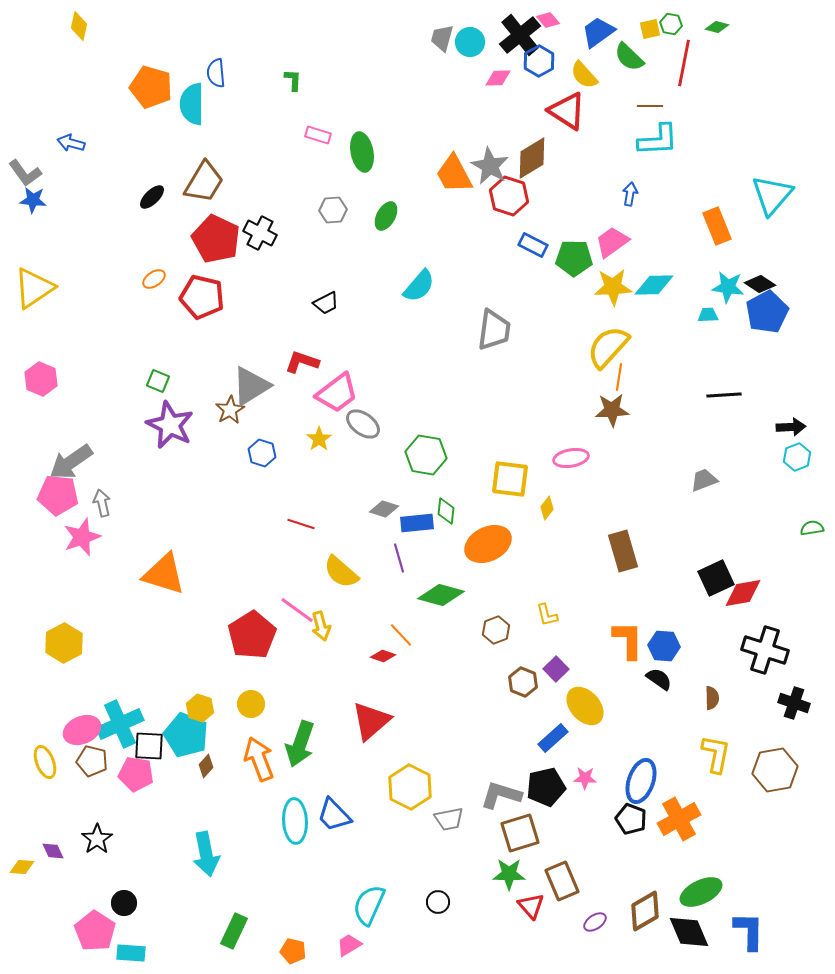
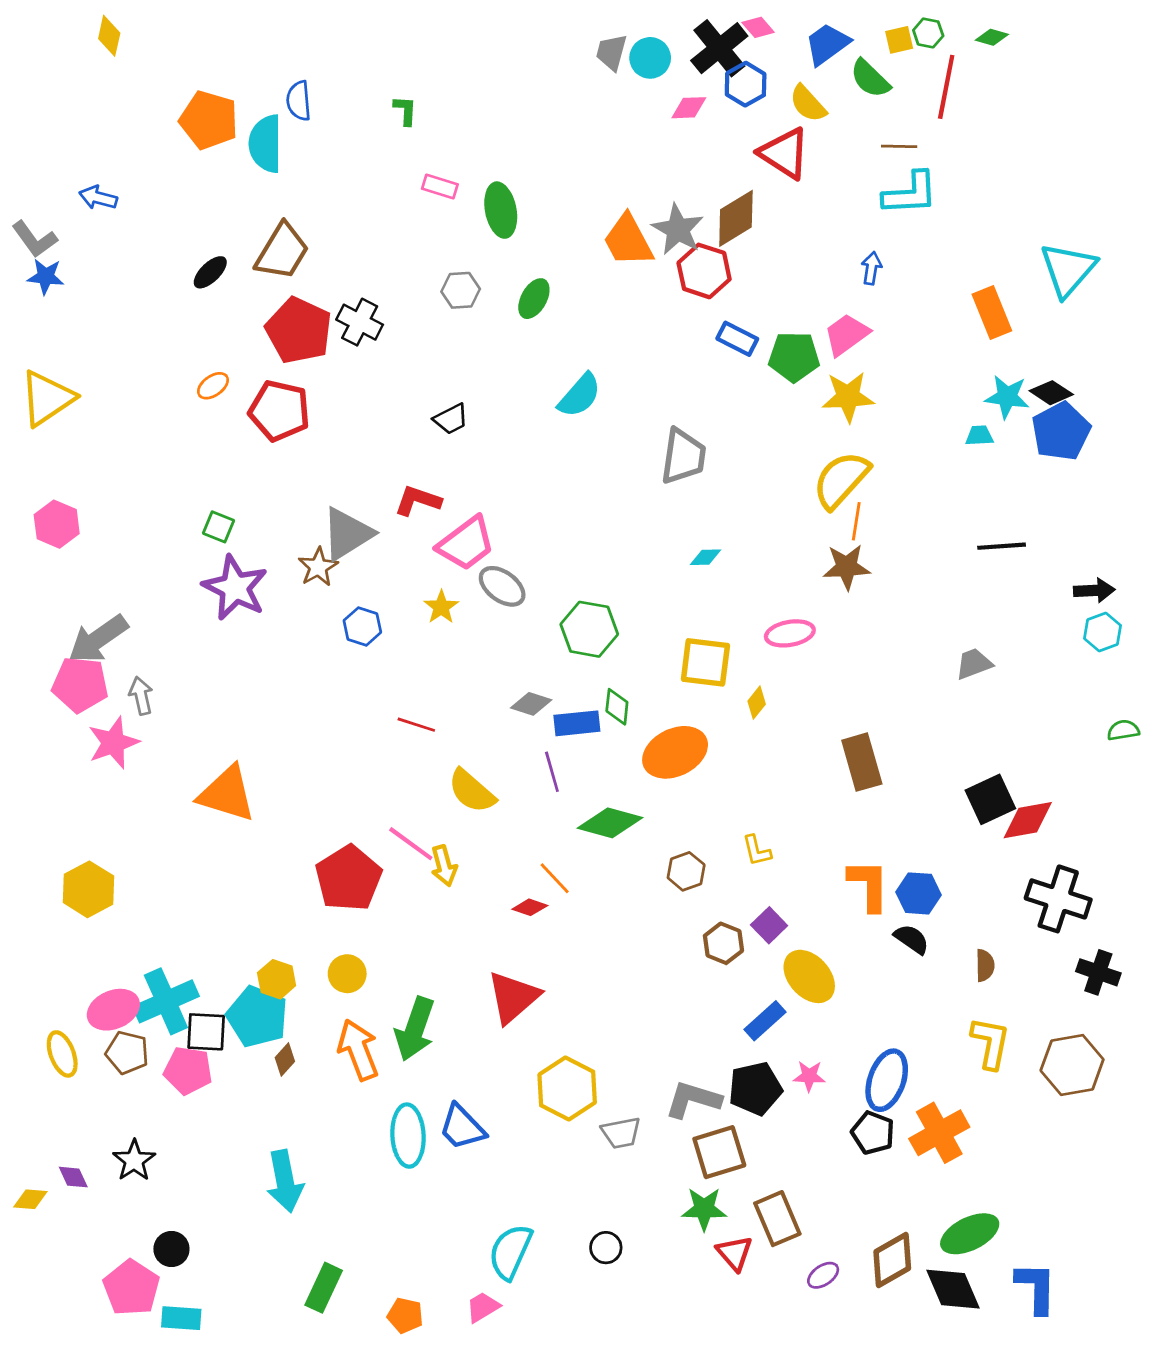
cyan diamond: (654, 285) -> (705, 557), moved, size x0.6

